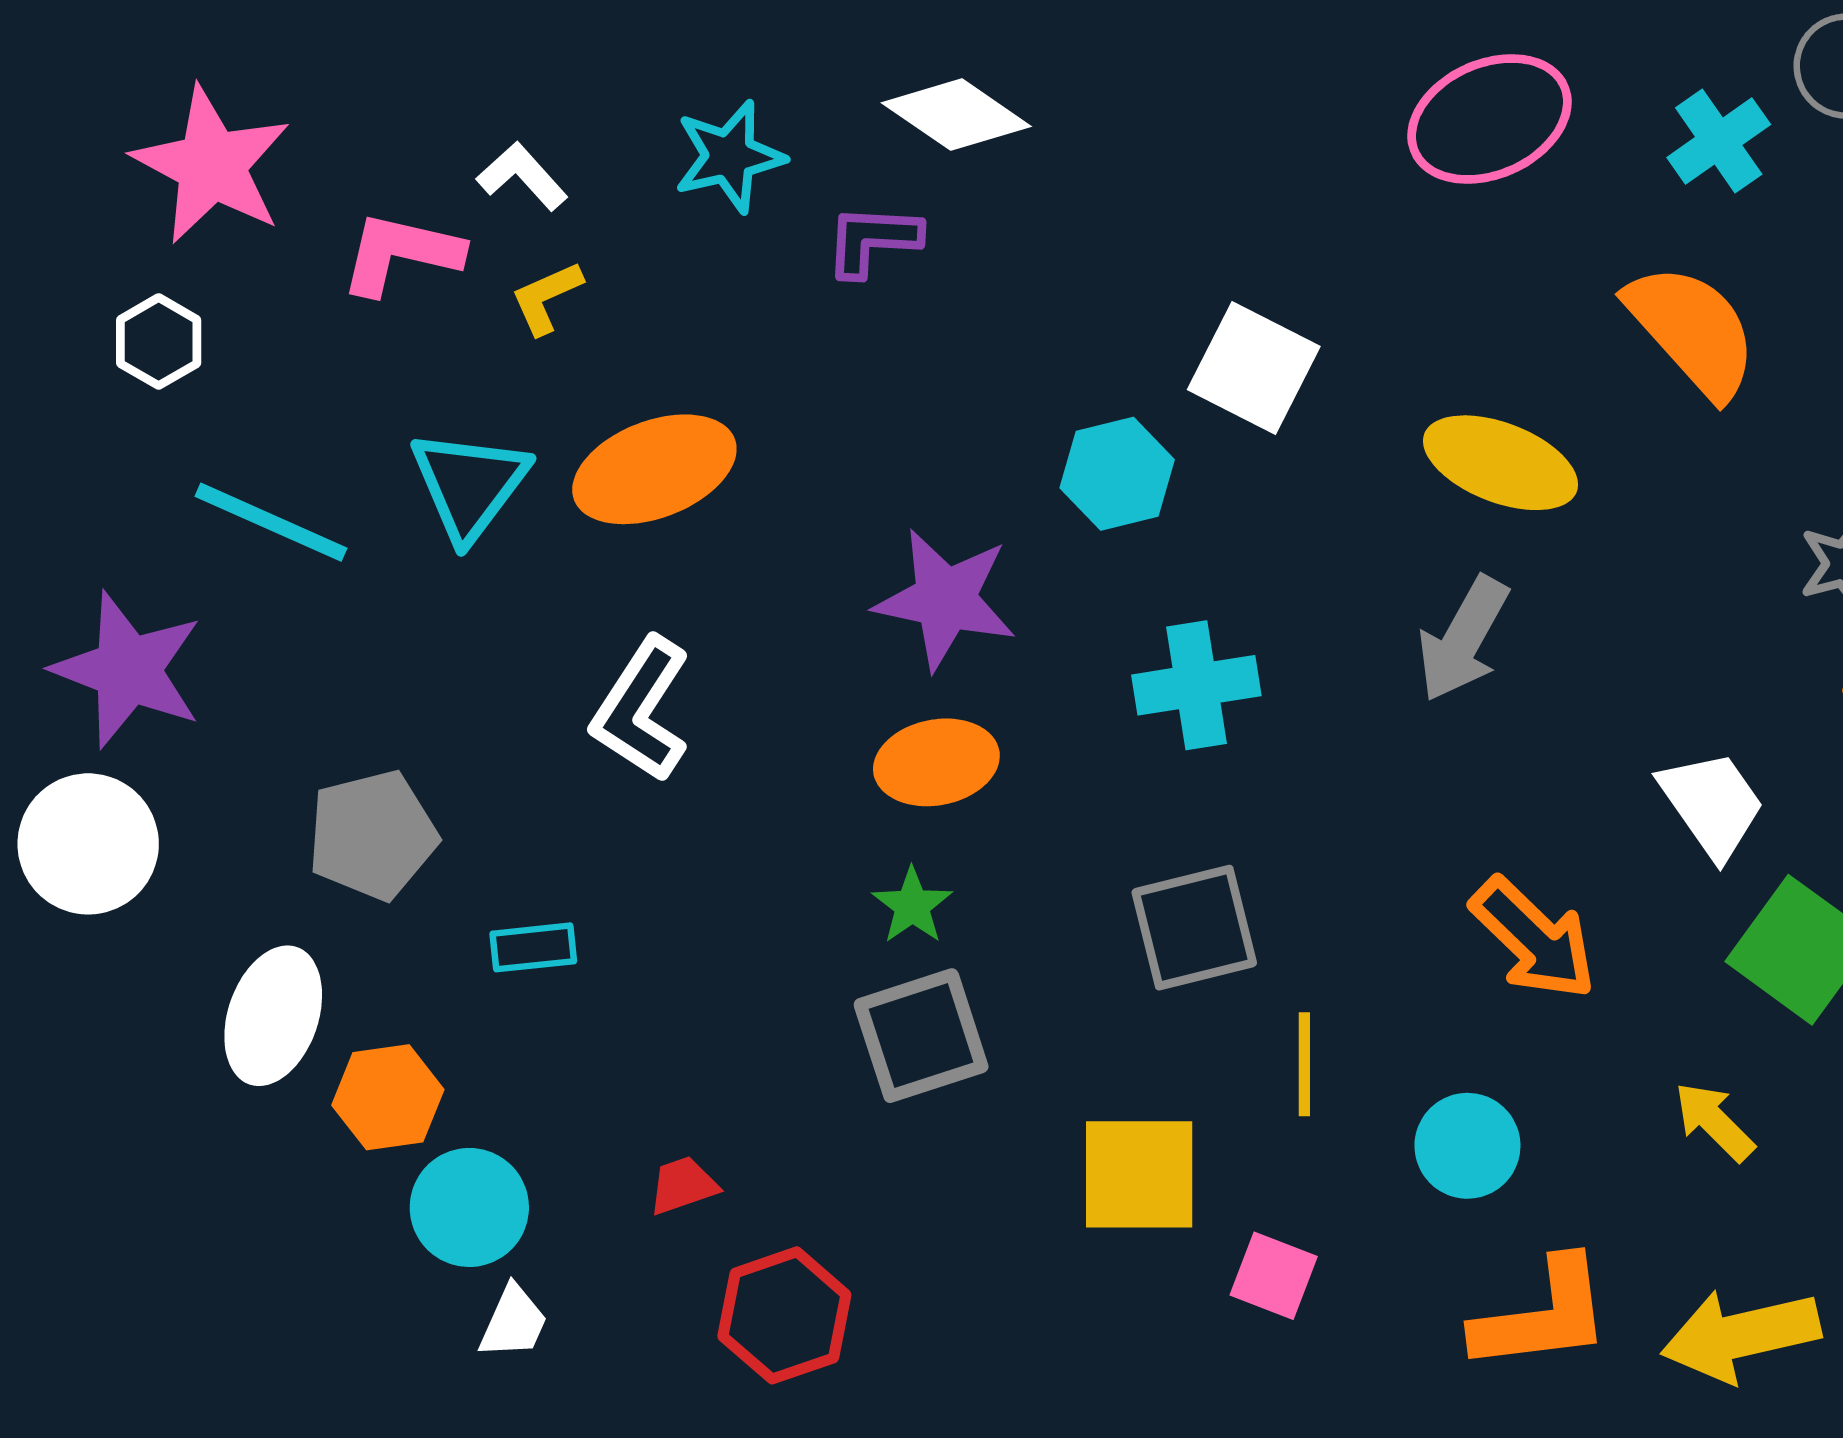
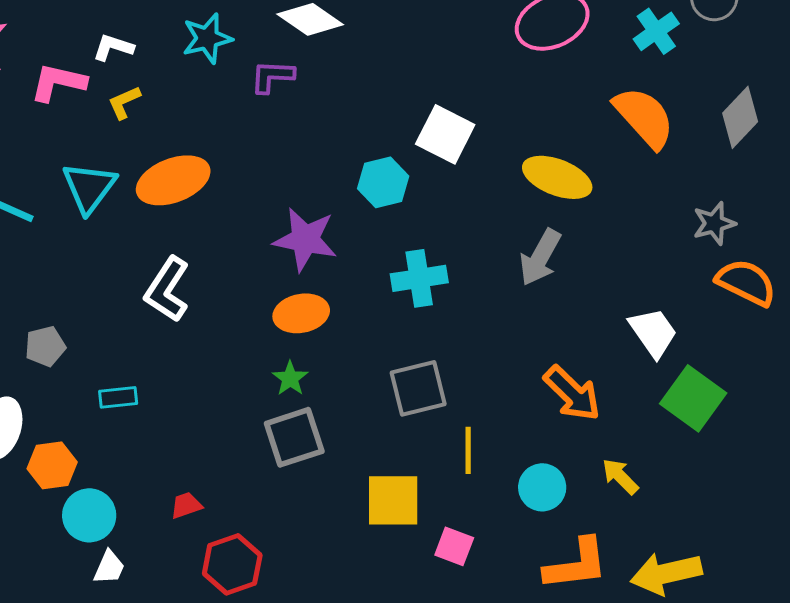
white L-shape: (522, 176) -> (113, 47), turned -30
gray pentagon: (372, 835) -> (45, 346), size x0.7
yellow arrow: (1714, 1122) -> (620, 476), moved

